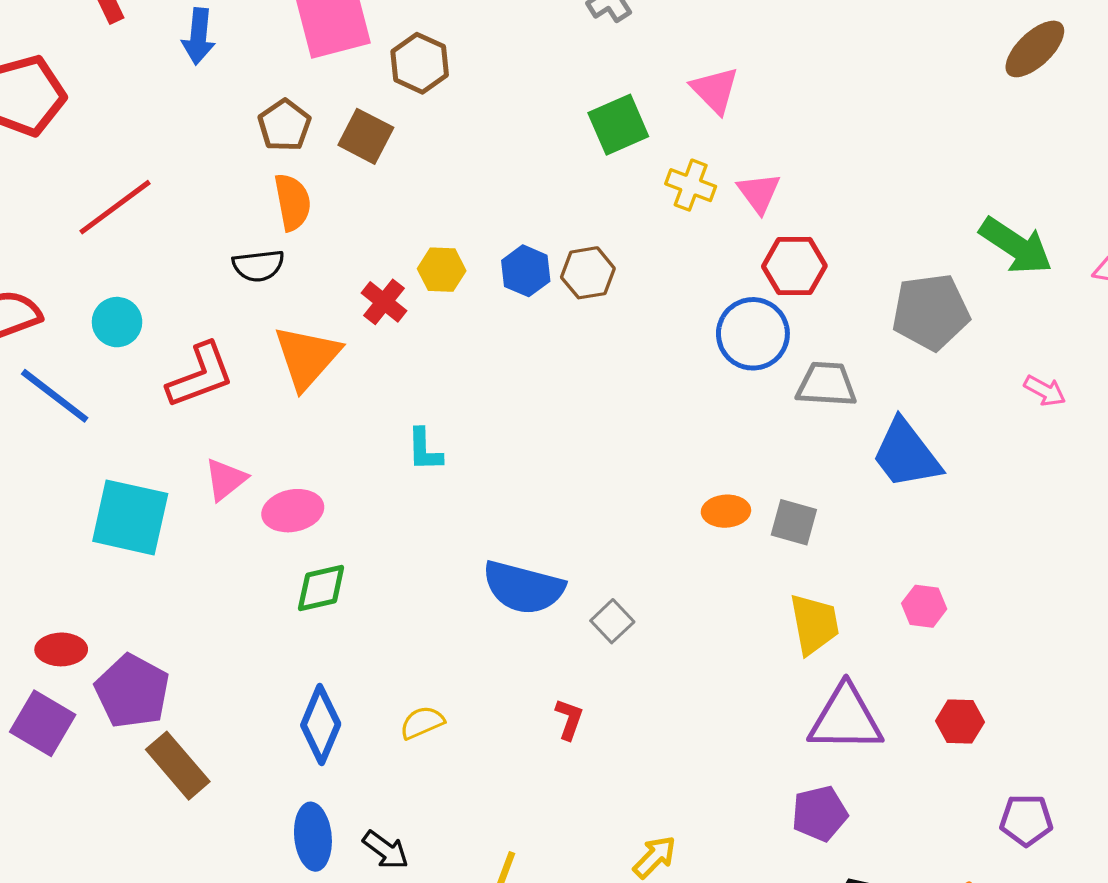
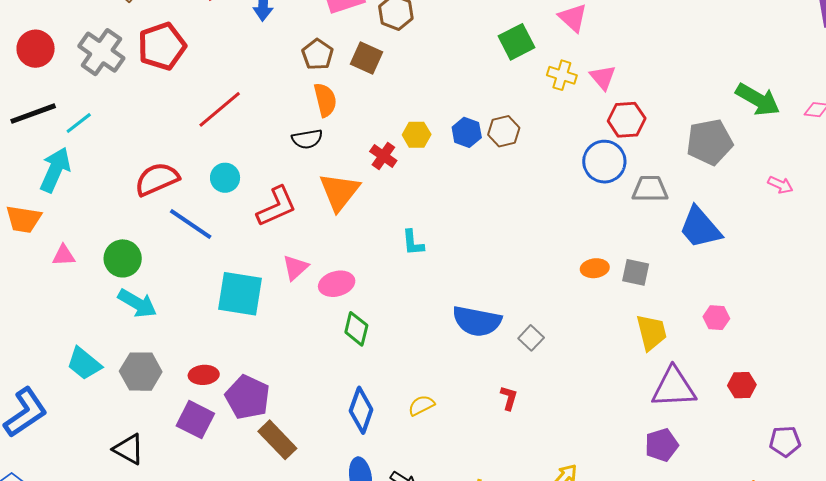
green diamond: (321, 588) -> (356, 329), turned -60

